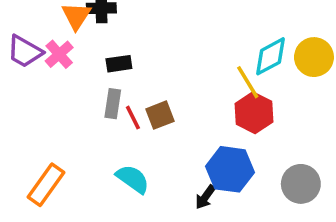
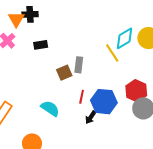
gray rectangle: (113, 104) -> (79, 65), moved
red hexagon: (254, 113) -> (136, 91), moved
red line: (133, 118) -> (82, 97), moved, turned 40

